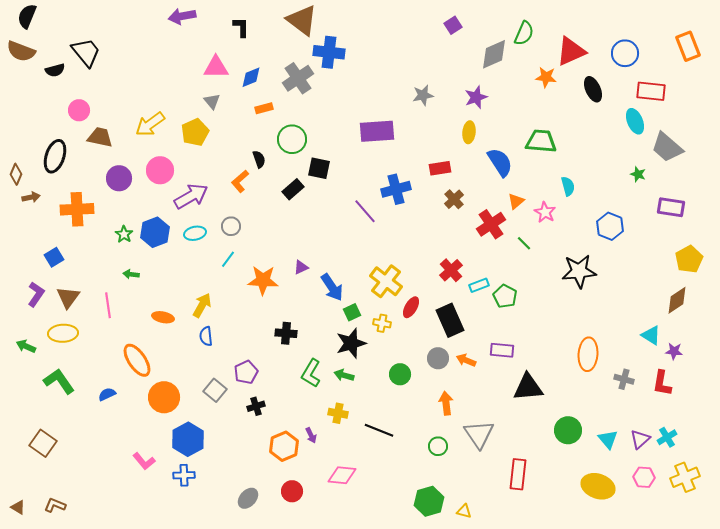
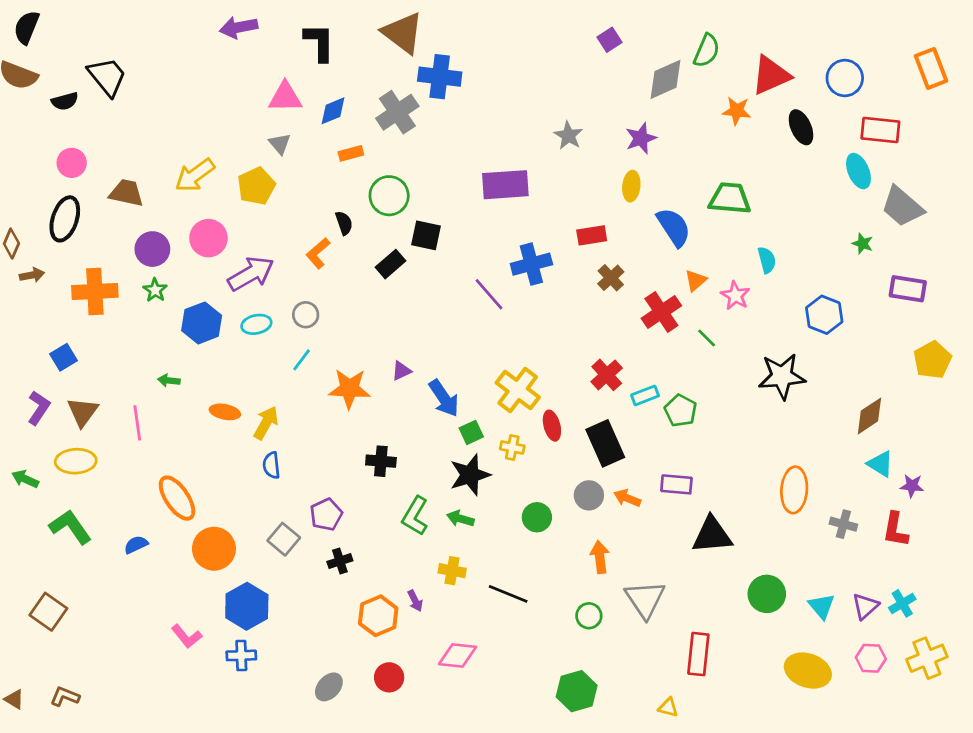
black L-shape: (241, 27) -> (319, 42), size x1.4
gray star: (423, 95) -> (568, 135), turned -30
pink circle: (79, 110) -> (72, 163), moved
green star: (124, 234) -> (155, 290), moved
brown diamond: (677, 300) -> (869, 416), moved
red ellipse: (411, 307) -> (552, 426), turned -45
orange ellipse: (163, 317) -> (225, 412), moved
yellow triangle: (464, 511) -> (668, 707), moved

